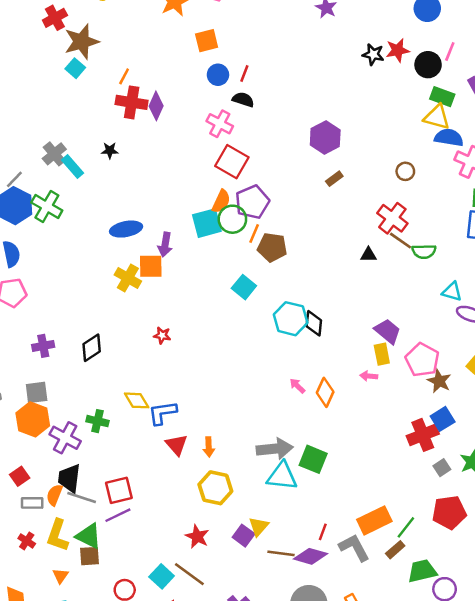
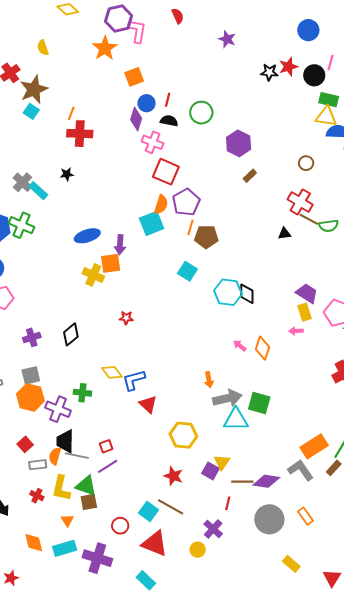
purple diamond: (156, 106) -> (136, 119), moved
green circle: (232, 219) -> (201, 113), moved
orange arrow: (209, 447) -> (209, 380), moved
red square: (119, 490) -> (106, 446), size x0.6
red line: (323, 532) -> (228, 503), moved

